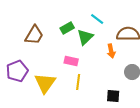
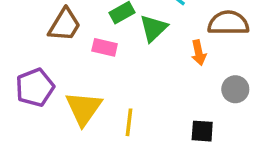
pink rectangle: (71, 61) -> (105, 47), moved
yellow line: (78, 82) -> (129, 122), moved

